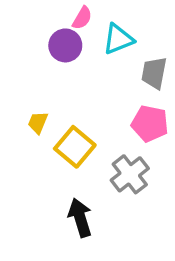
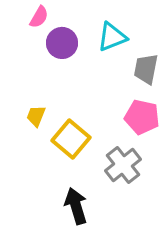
pink semicircle: (82, 18) -> (39, 17), moved

